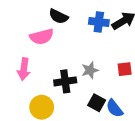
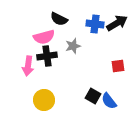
gray star: (90, 70) -> (73, 46), moved
black cross: (65, 81) -> (47, 56), moved

